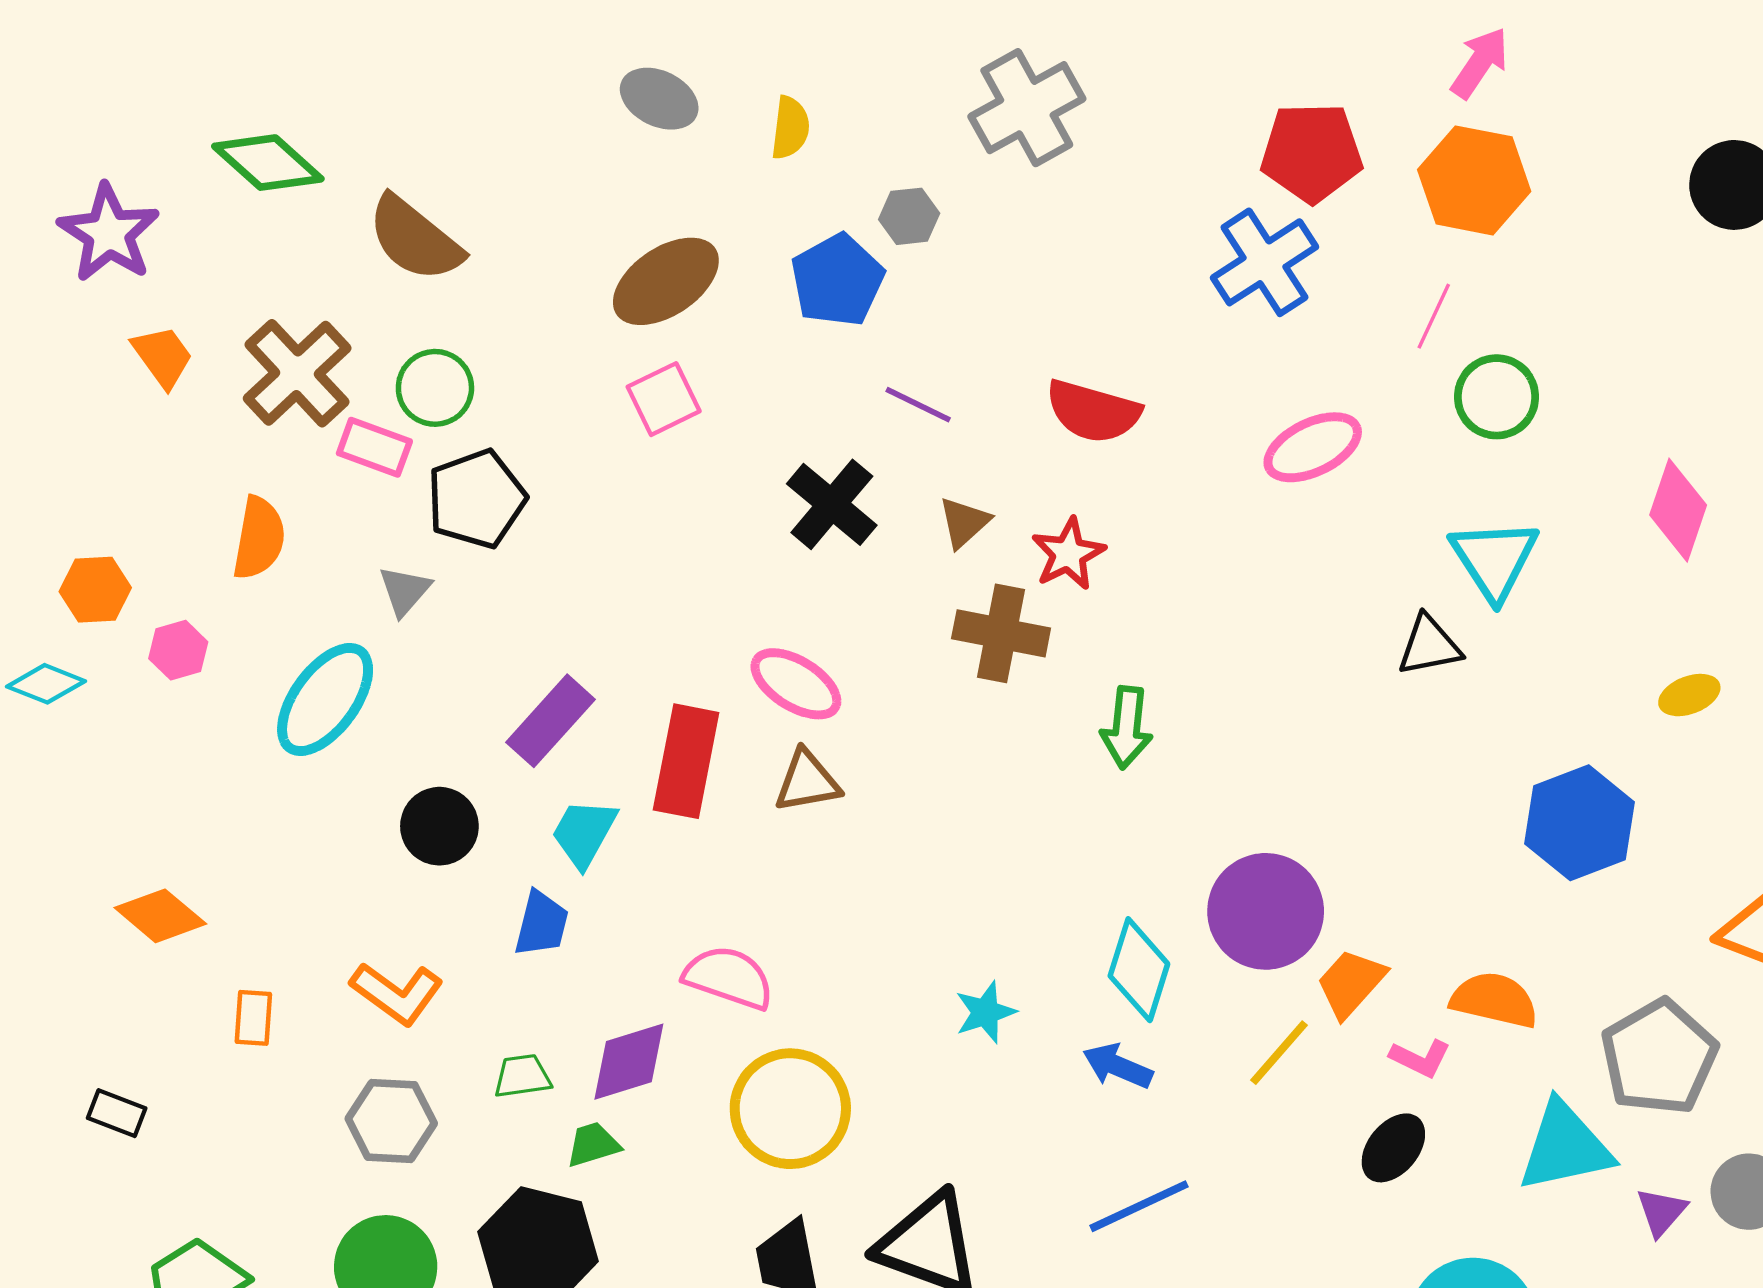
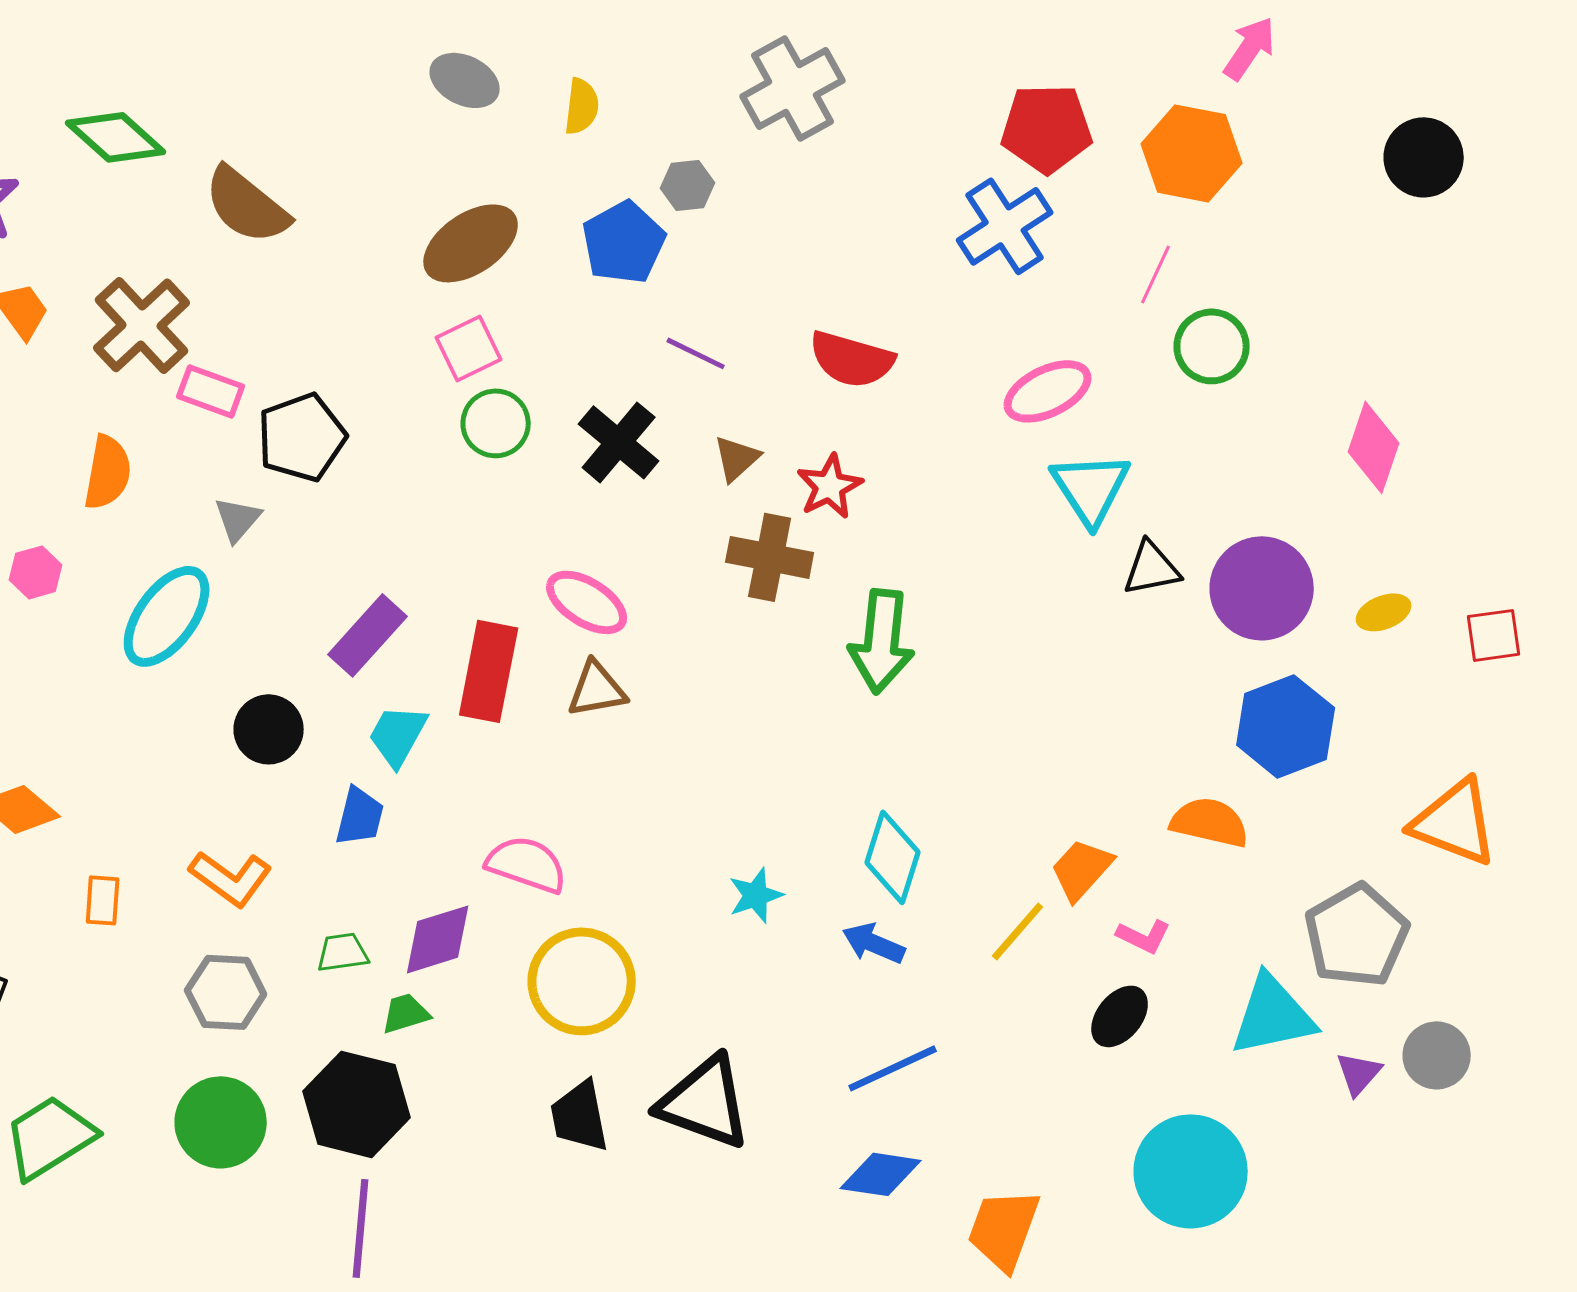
pink arrow: (1480, 63) -> (1250, 48), moved
green circle: (435, 388) -> (496, 423), moved
cyan triangle: (1494, 559) -> (1091, 488), moved
green arrow: (1127, 728) -> (882, 641), size x1.4
purple circle: (1266, 911) -> (1262, 588), moved
orange semicircle: (1494, 1000) -> (1210, 822), moved

